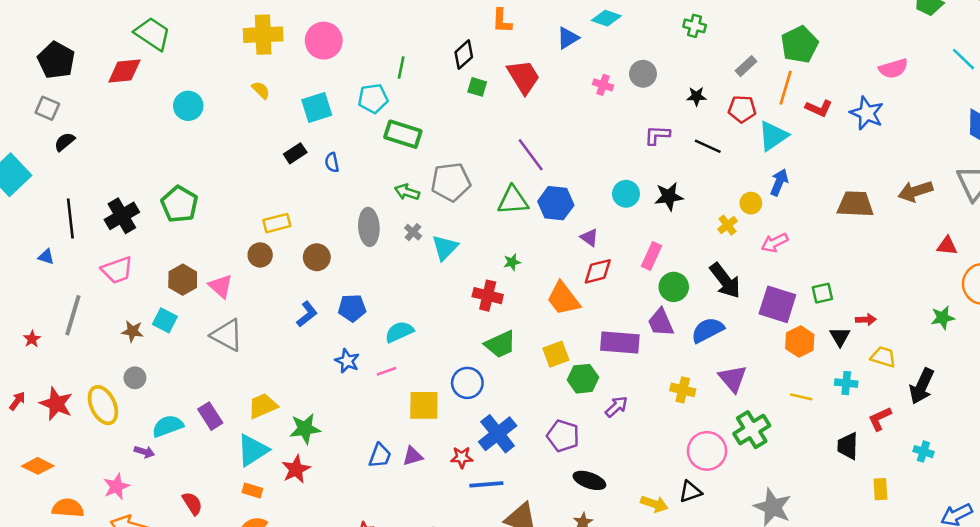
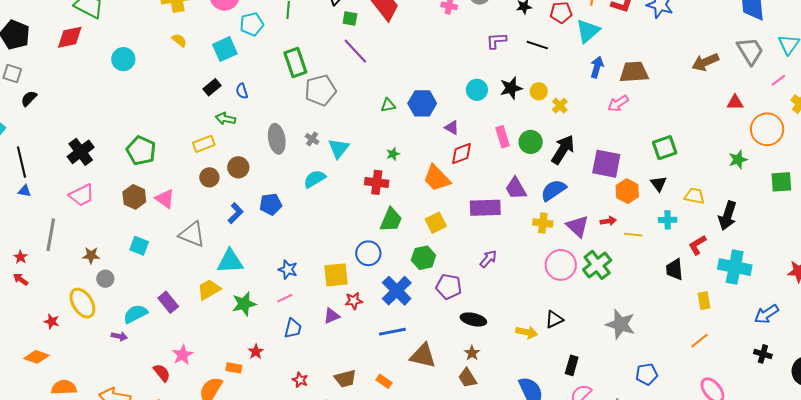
cyan pentagon: (373, 98) -> (252, 24), moved
green rectangle: (403, 134) -> (295, 62), turned 60
purple line: (531, 155) -> (355, 51), moved
gray pentagon: (451, 182) -> (320, 90), moved
green arrow: (407, 192) -> (225, 119), moved
green triangle: (513, 201) -> (388, 105), size x0.6
yellow circle: (751, 203) -> (539, 91), moved
green pentagon: (179, 204) -> (141, 151), moved
brown trapezoid: (855, 204) -> (634, 72), moved
black line: (70, 218) -> (22, 162), moved
pink arrow: (775, 243) -> (618, 104), moved
brown circle: (260, 255) -> (209, 177), moved
pink rectangle: (652, 256) -> (503, 137), turned -35
black arrow: (725, 281) -> (563, 150), turned -104
green circle: (674, 287) -> (531, 142), moved
green square: (822, 293) -> (665, 148), moved, size x1.4
cyan square: (165, 320) -> (139, 246), moved
red arrow: (866, 320) -> (608, 221), moved
brown star: (132, 331) -> (91, 255), moved
cyan semicircle: (399, 332) -> (315, 179), moved
gray triangle: (227, 335) -> (192, 234), moved
green trapezoid: (500, 344) -> (391, 220), turned -36
blue star: (347, 361) -> (288, 270), moved
pink line: (386, 371) -> (285, 298), moved
green hexagon: (583, 379) -> (423, 258), moved
yellow cross: (683, 390) -> (543, 223), moved
red arrow: (17, 401) -> (21, 279), moved, turned -84
red star: (56, 404) -> (52, 321), moved, size x0.6
cyan triangle: (253, 450) -> (230, 261), moved, turned 36
pink circle: (707, 451) -> (561, 265), moved
cyan cross: (923, 452) -> (735, 267), size x2.0
blue trapezoid: (380, 456) -> (293, 328), moved
red star: (462, 457) -> (354, 301), moved
red star: (296, 469) -> (256, 352), moved, size x0.7
pink star: (116, 487) -> (183, 355), moved
orange rectangle: (252, 491) -> (234, 368), moved

